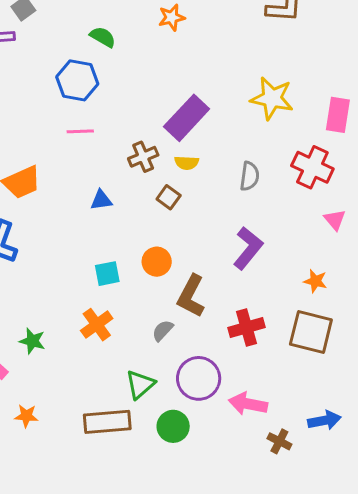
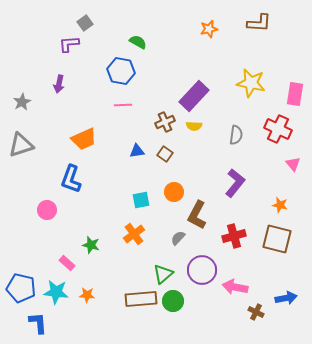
orange star: (172, 17) -> (209, 29), moved
brown square: (169, 197) -> (165, 154), moved
green circle: (173, 426) -> (173, 301), moved

